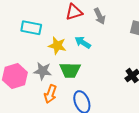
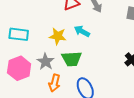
cyan rectangle: (31, 28) -> (19, 34), moved
gray star: (43, 71) -> (45, 62), turned 30

